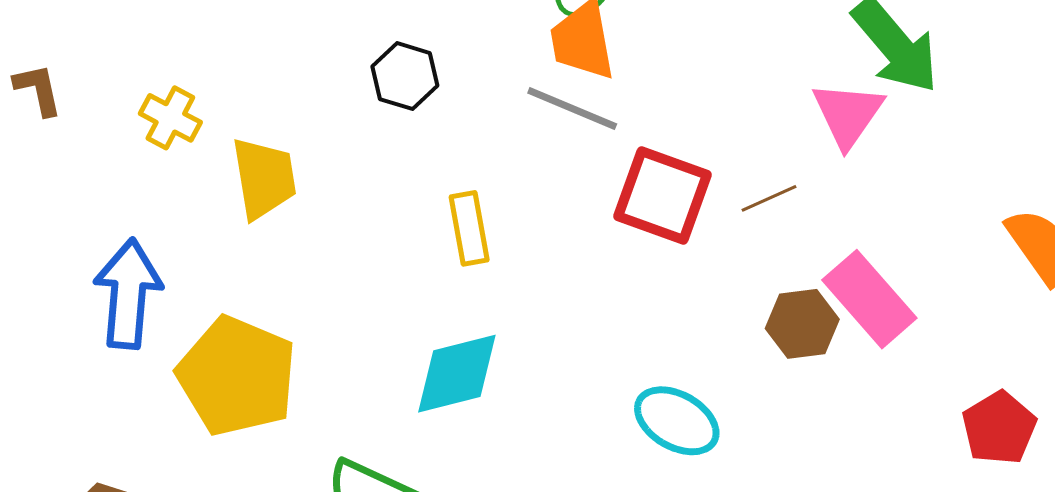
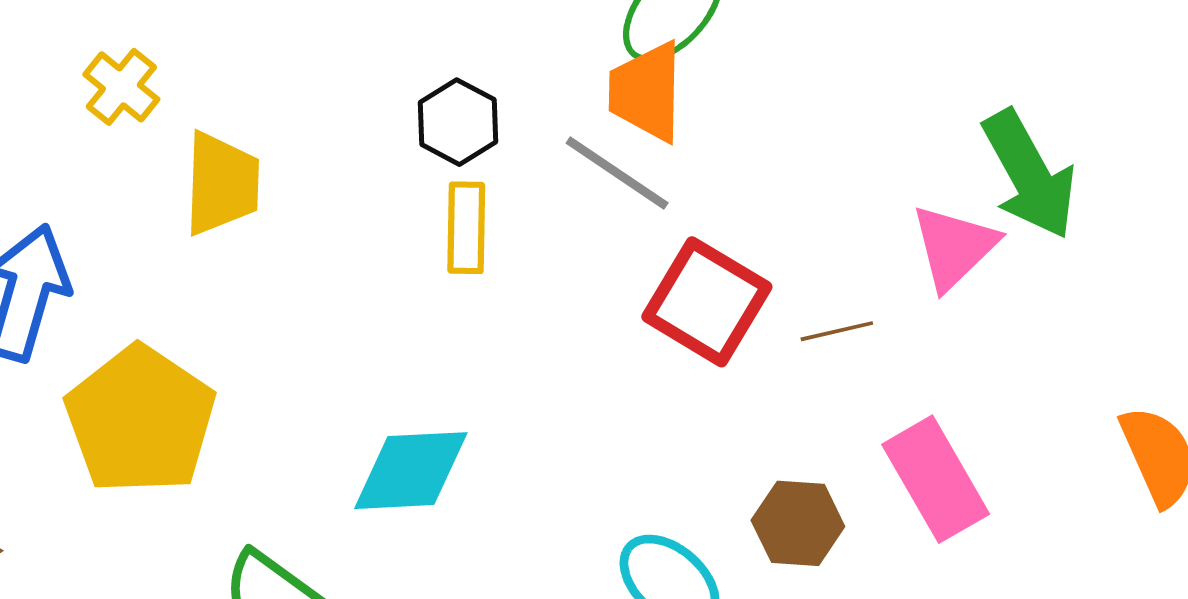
black hexagon: (405, 76) -> (458, 122), moved
yellow rectangle: (469, 228) -> (466, 228), moved
brown hexagon: (802, 324) -> (798, 523), moved

